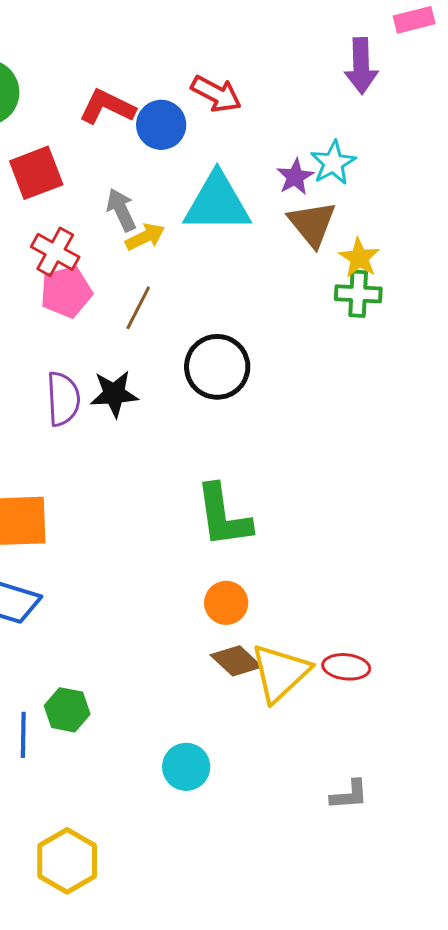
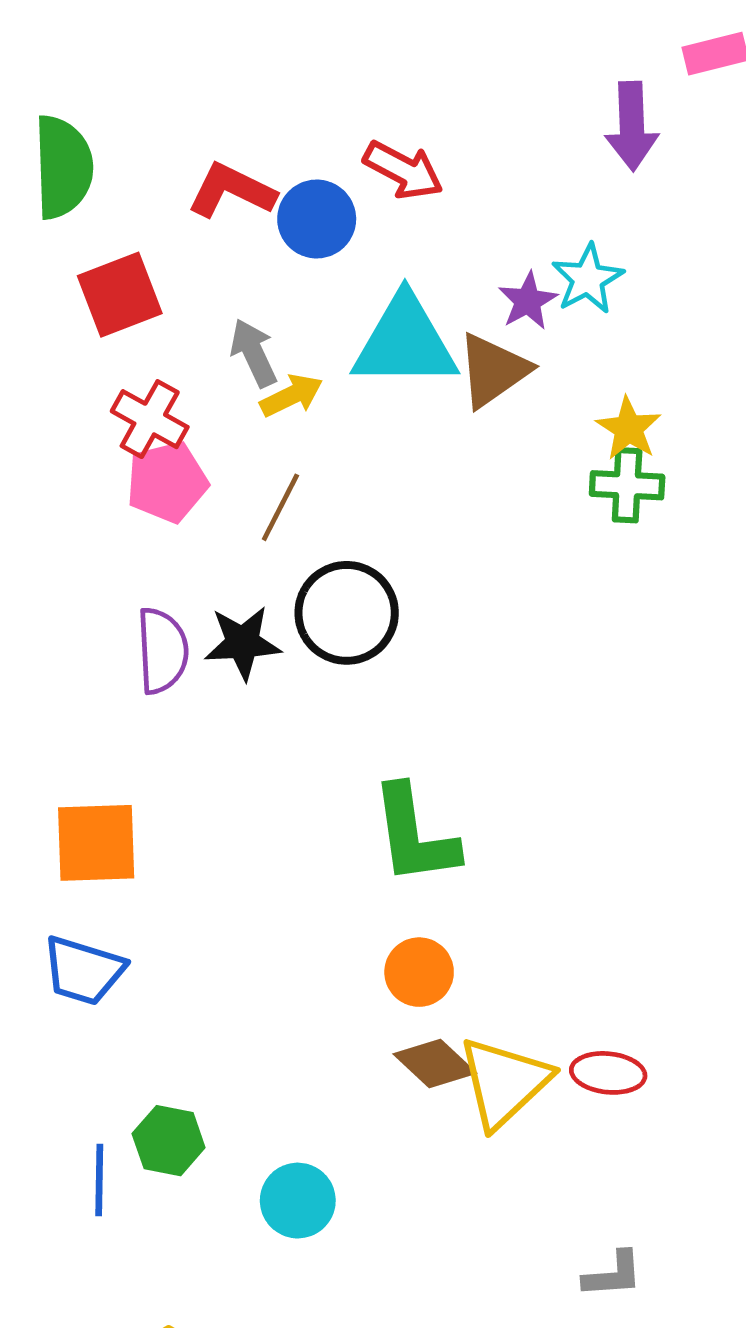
brown triangle: (312, 224) -> (493, 370), moved, turned 34
black circle: (217, 367) -> (347, 613), moved
cyan circle: (186, 767) -> (298, 1201), moved

